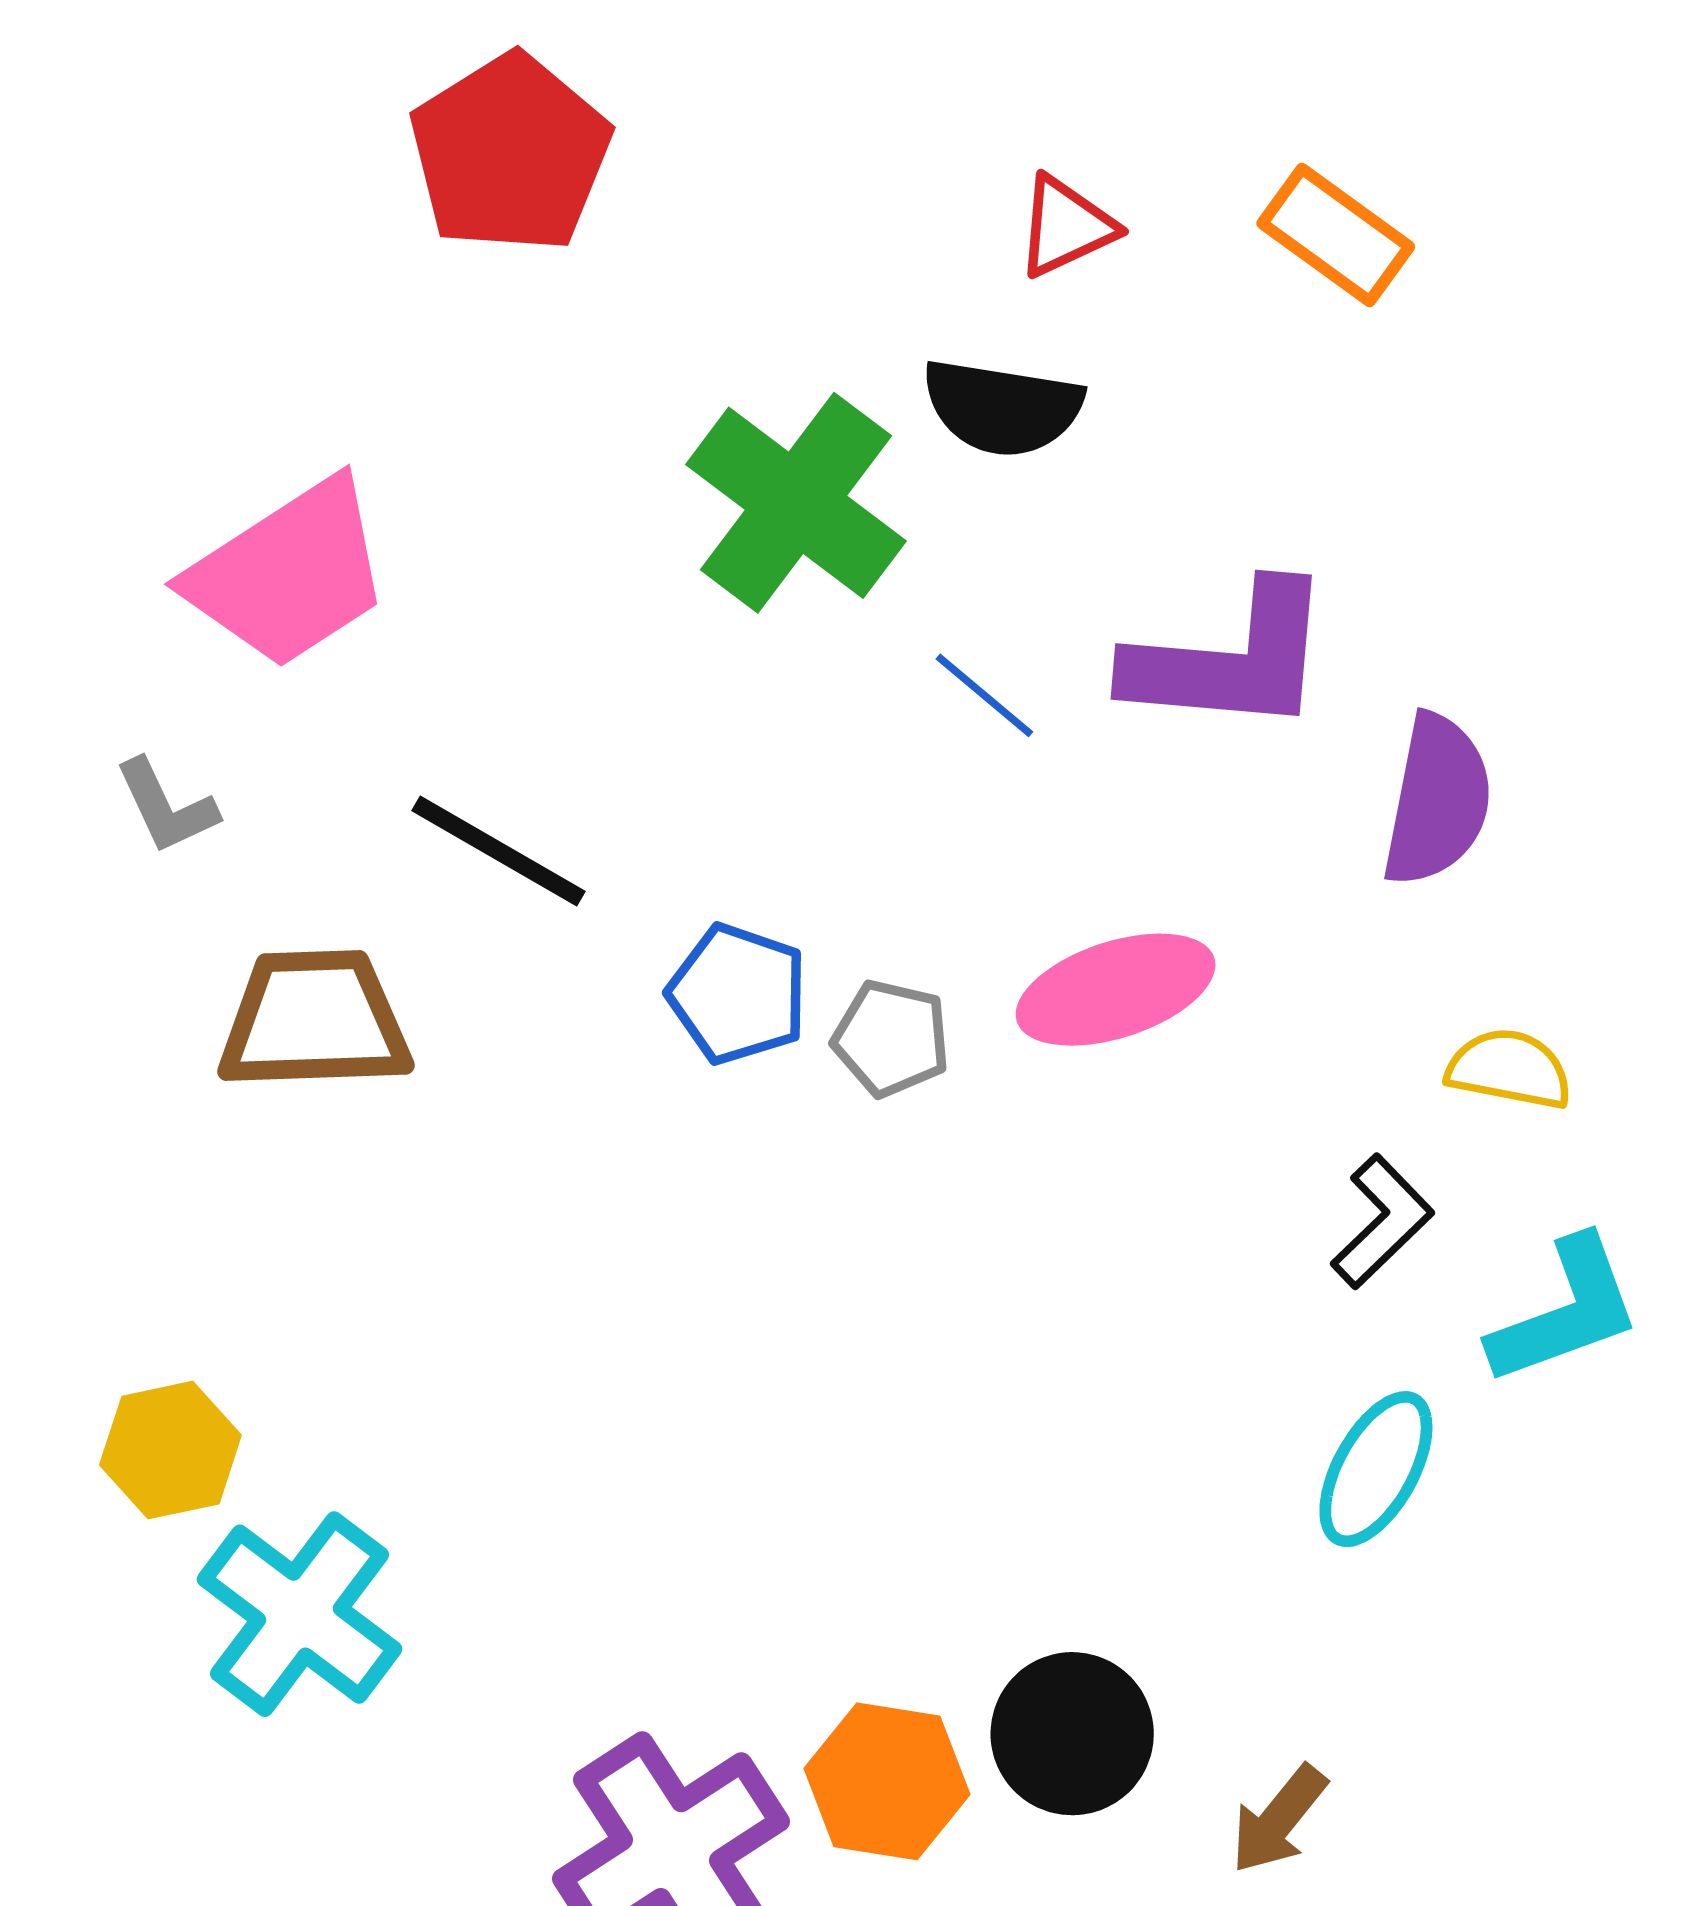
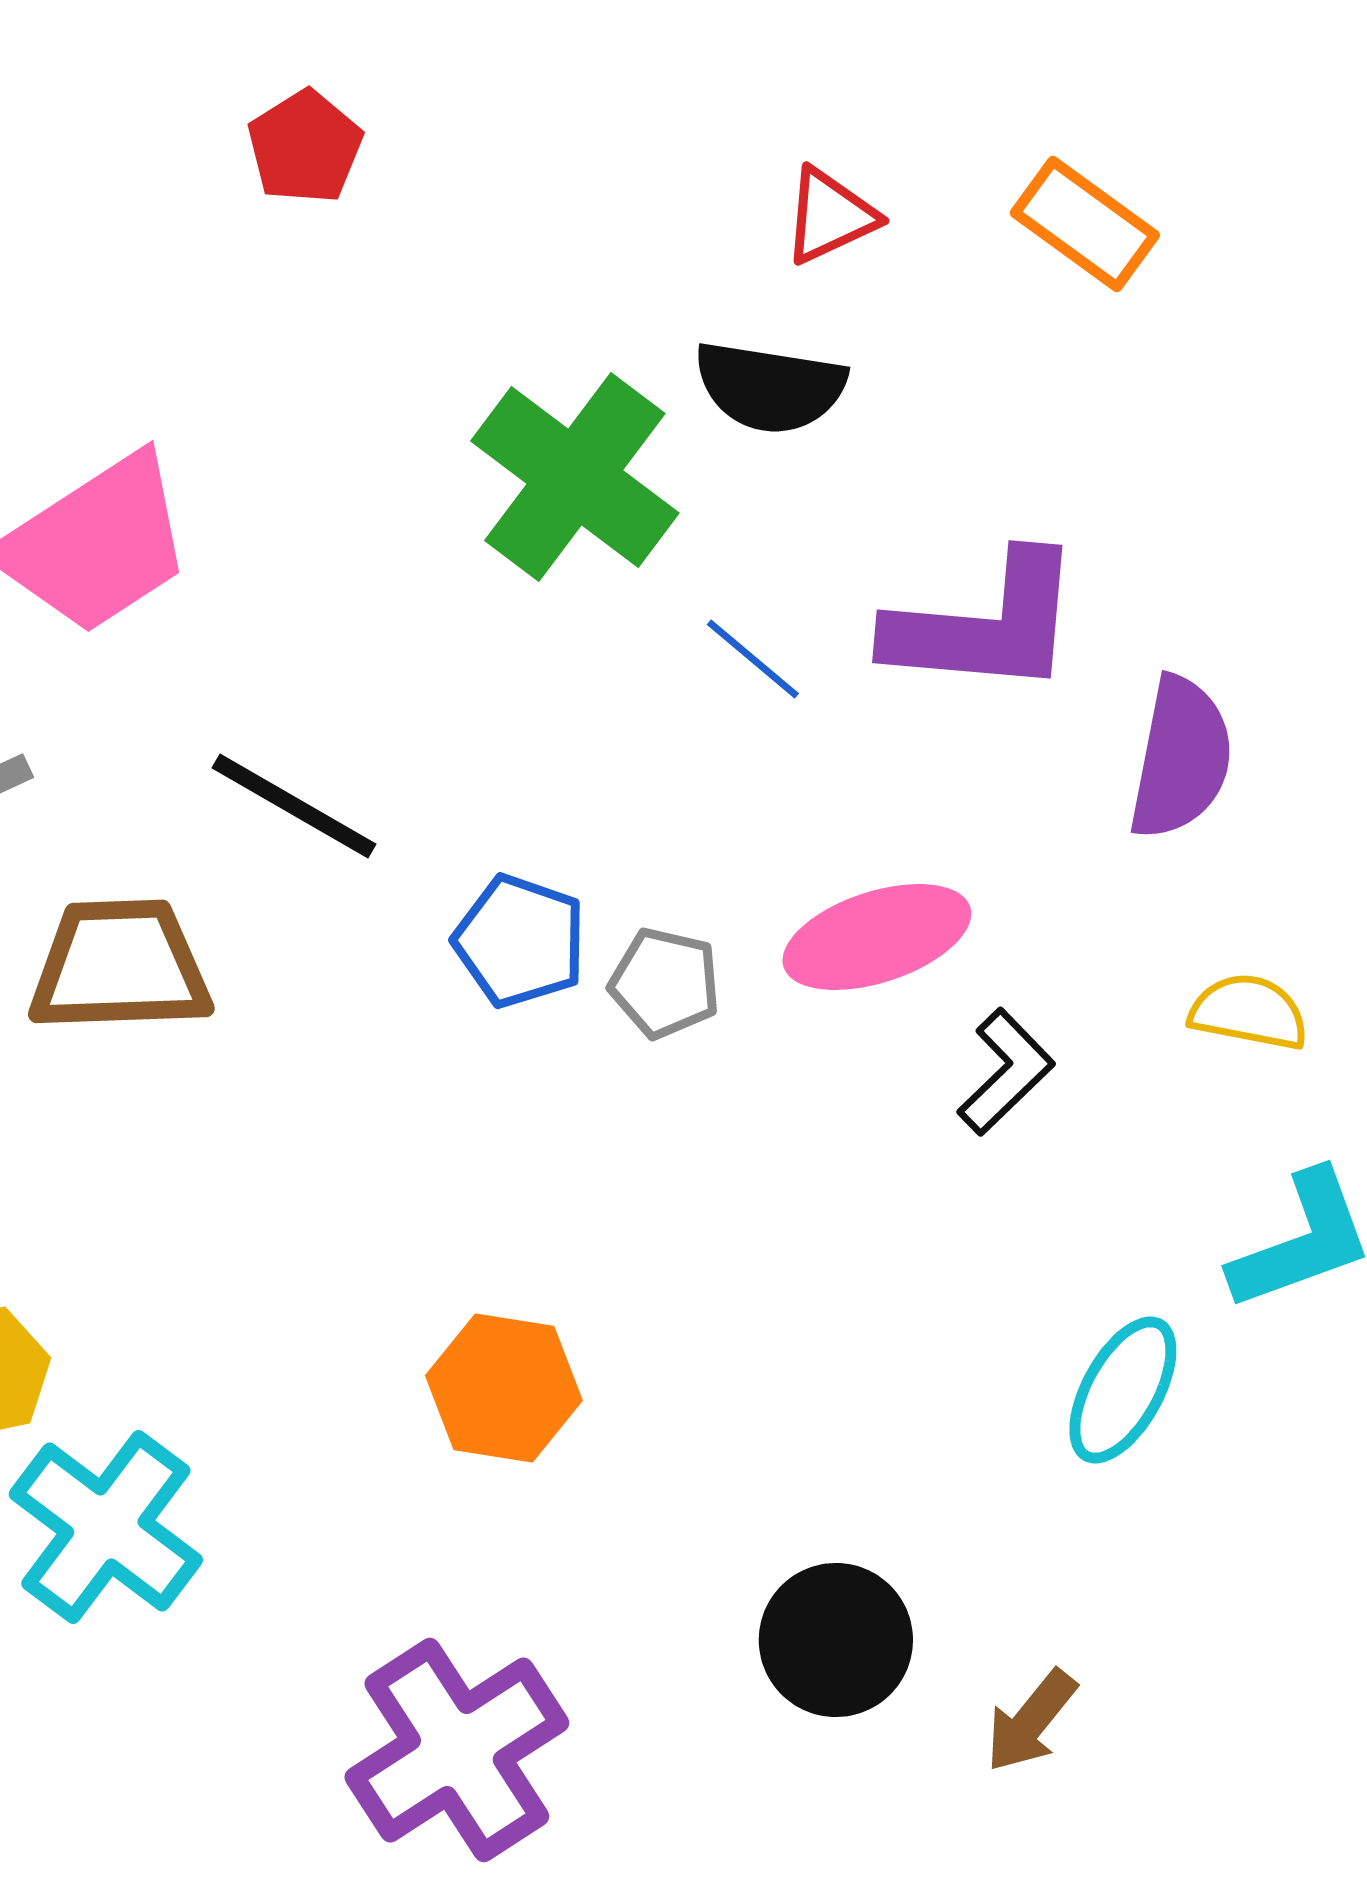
red pentagon: (510, 153) -> (305, 147), size x0.6
black L-shape: (1382, 1221) -> (1006, 1072), moved
orange hexagon: (887, 1781) -> (504, 1388), moved

